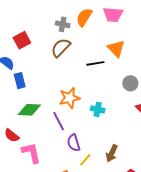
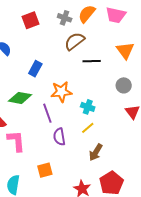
red square: (22, 40) -> (30, 20), moved
brown semicircle: (61, 48) -> (75, 41), moved
orange triangle: (116, 48) -> (125, 50), moved
blue rectangle: (20, 81) -> (35, 69), moved, turned 35
yellow line: (85, 160) -> (88, 128), moved

